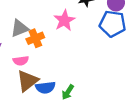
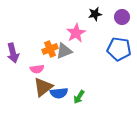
blue pentagon: (113, 24) -> (119, 49), moved
gray triangle: (20, 28) -> (64, 51), moved

